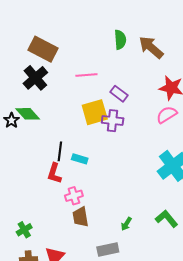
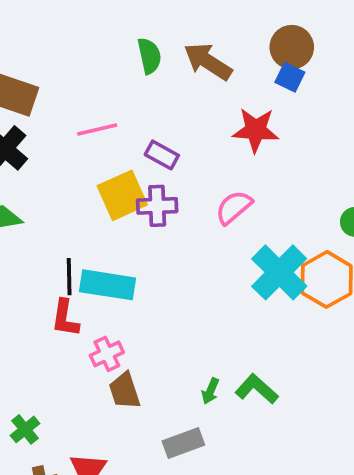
pink semicircle: (167, 115) -> (234, 207), moved
cyan rectangle: (80, 159) -> (107, 285), size x1.8
green L-shape: (166, 219) -> (257, 389), moved

